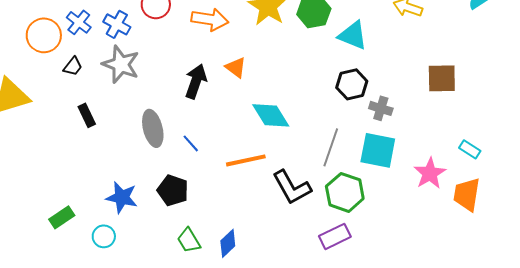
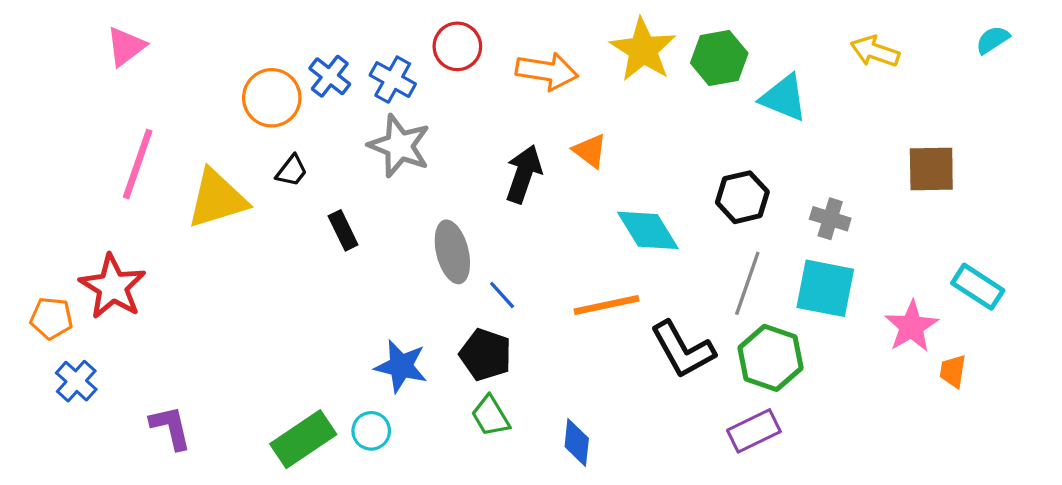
black trapezoid: (73, 66) -> (292, 171), moved
black hexagon: (352, 84) -> (742, 197), moved
blue line: (191, 143) -> (502, 295), moved
cyan rectangle: (470, 149) -> (978, 287), size x1.4
orange trapezoid: (467, 194) -> (953, 371), moved, size x0.6
green rectangle: (62, 217) -> (303, 439), moved, size x1.5
green trapezoid: (189, 240) -> (491, 416), moved
blue diamond: (228, 243) -> (577, 442), turned -40

